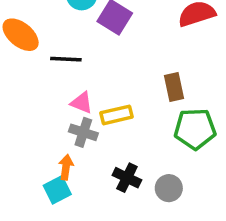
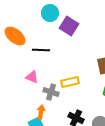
pink triangle: (82, 103) -> (32, 77), moved

